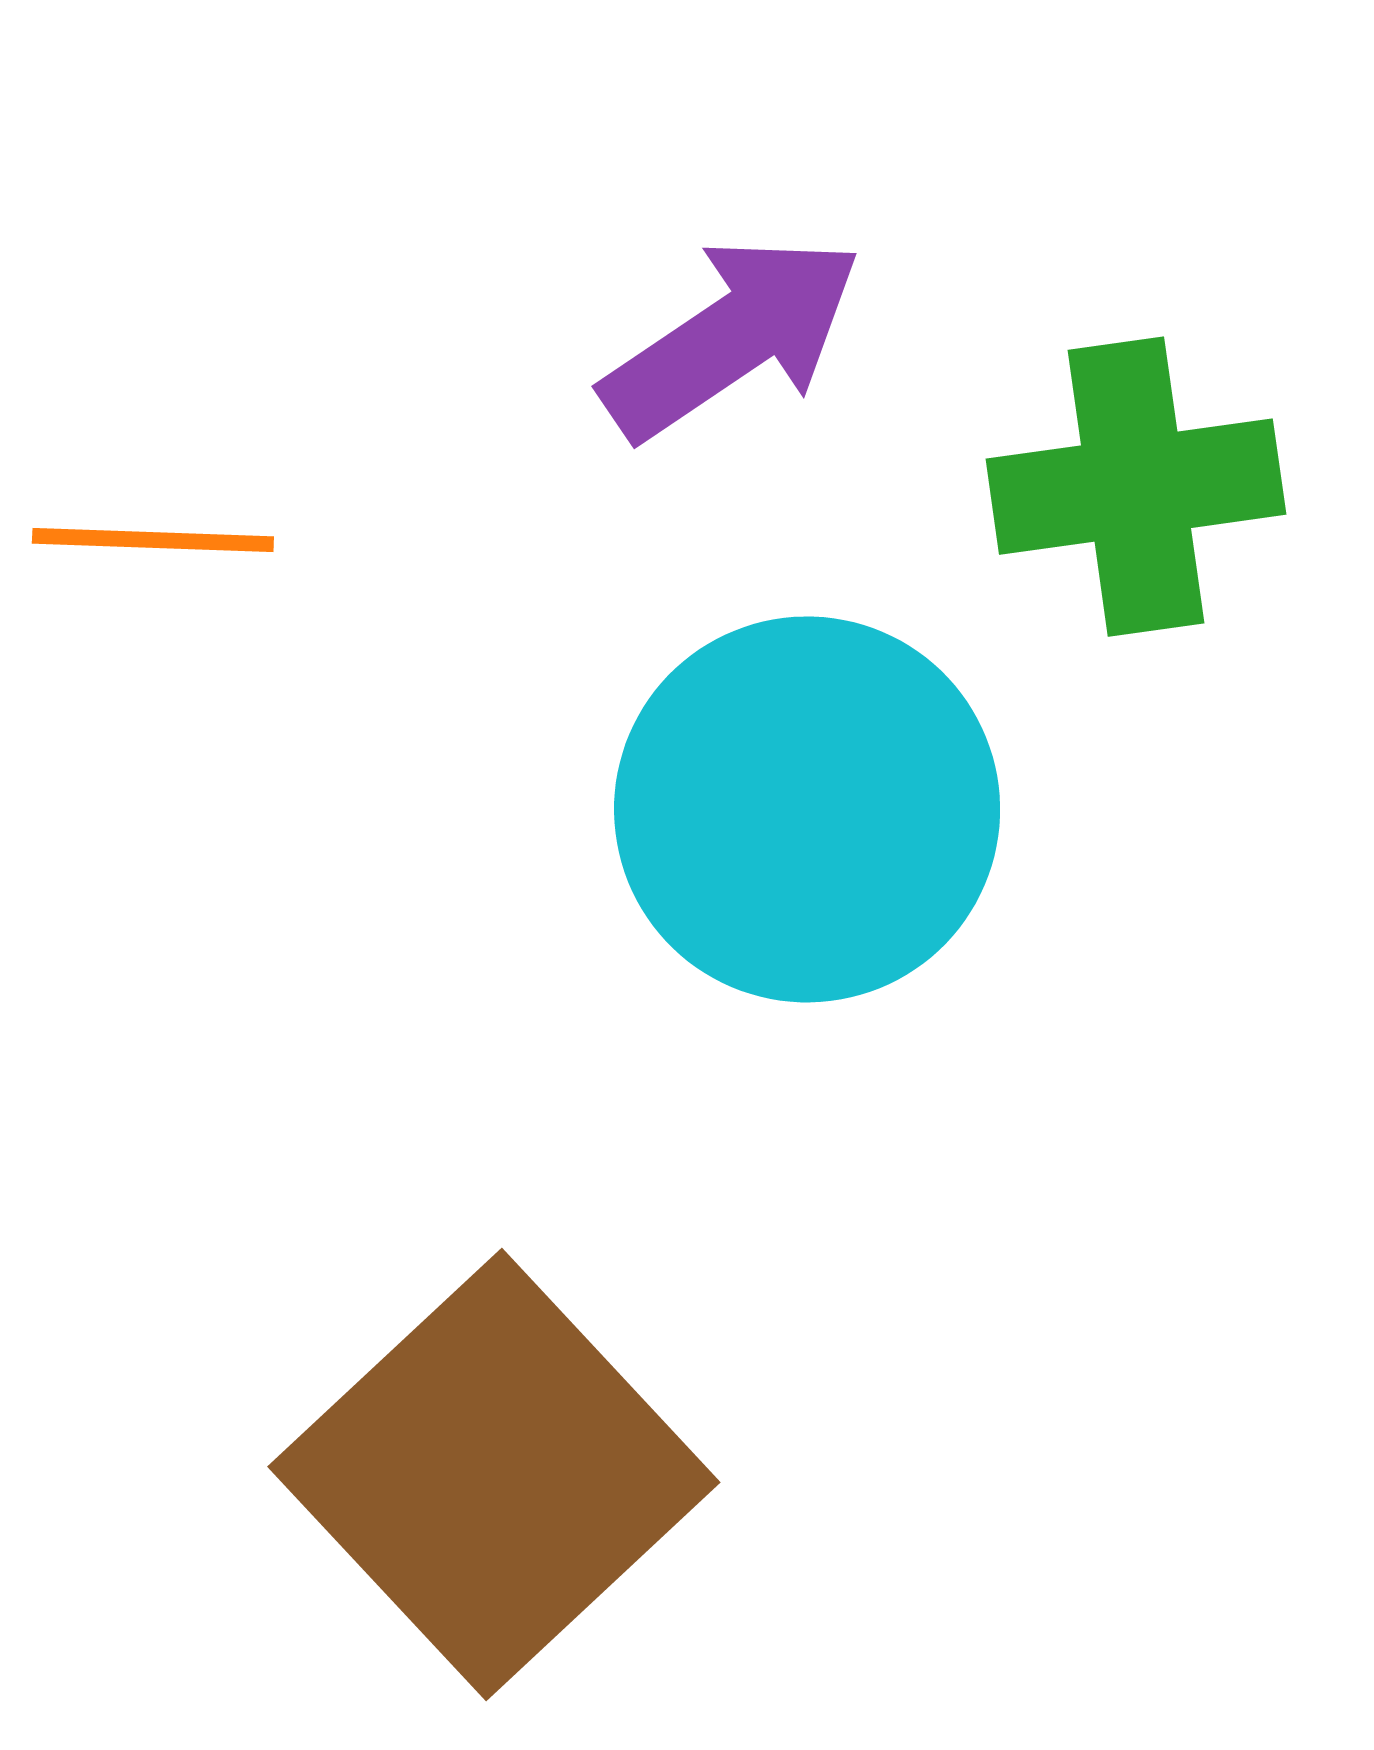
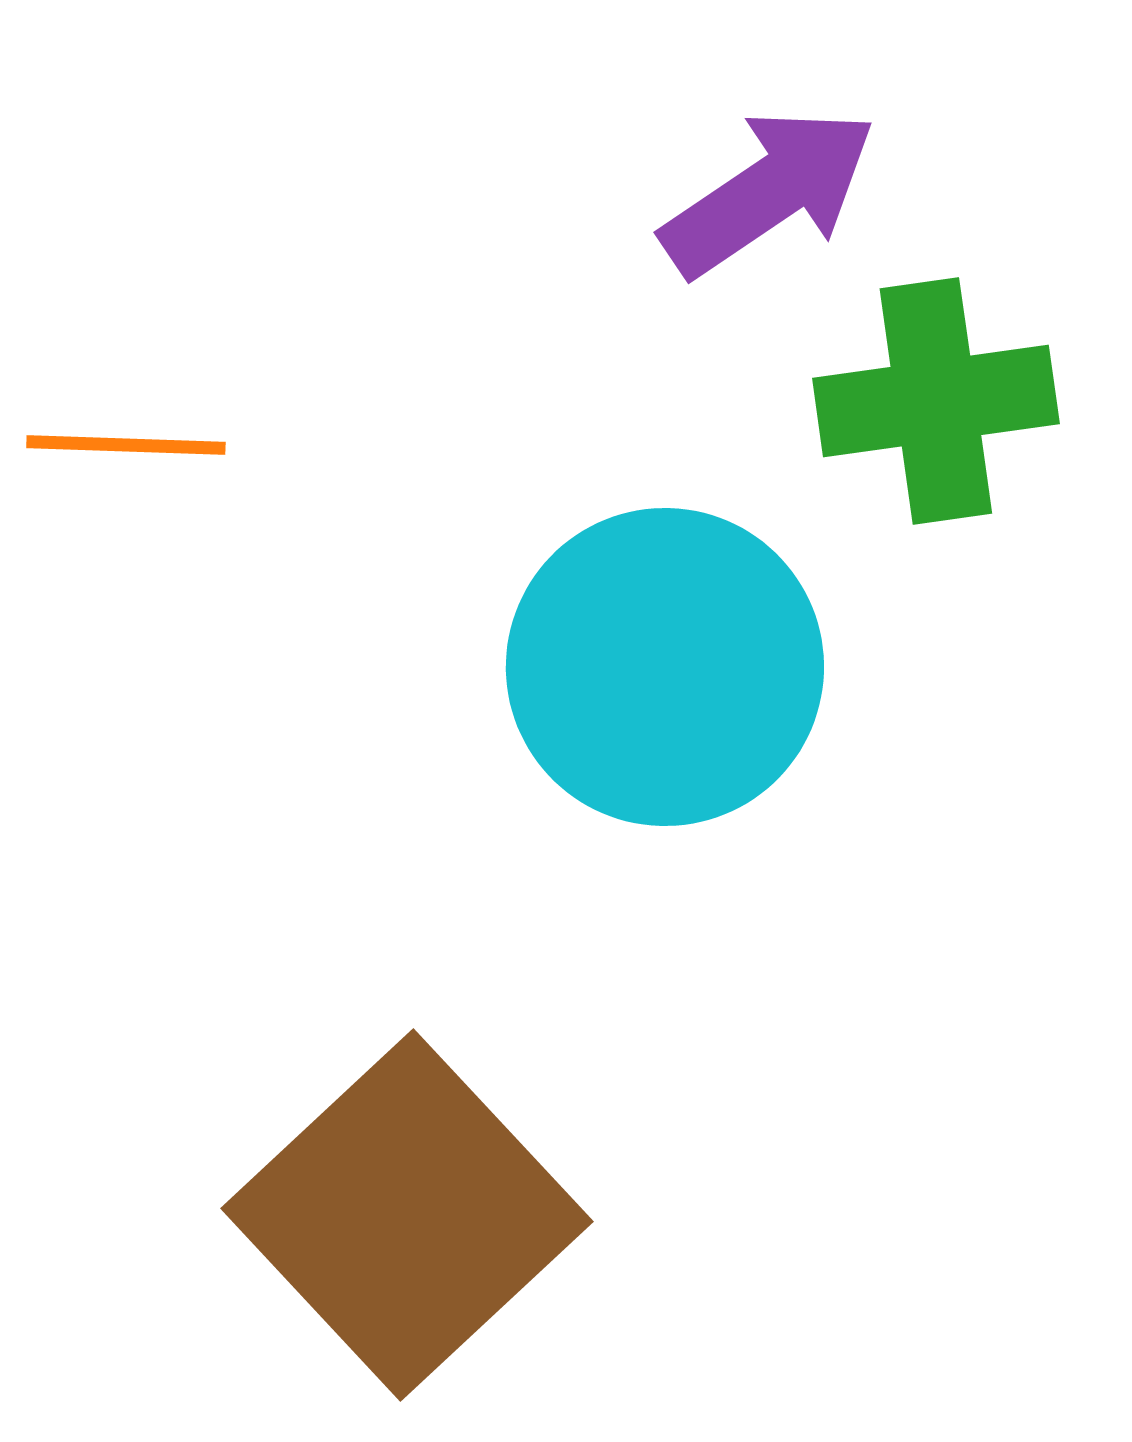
purple arrow: (732, 337) -> (769, 192), moved

